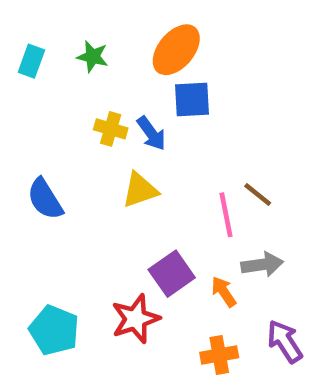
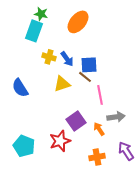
green star: (93, 57) -> (41, 14), moved
cyan rectangle: (31, 61) -> (34, 31), moved, size x1.5
blue square: (192, 99) -> (89, 65), moved
brown line: (258, 194) -> (85, 77), moved

